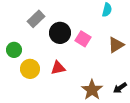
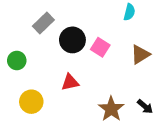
yellow circle: (30, 69) -> (31, 102), moved
black arrow: (120, 88) -> (145, 107), turned -104

